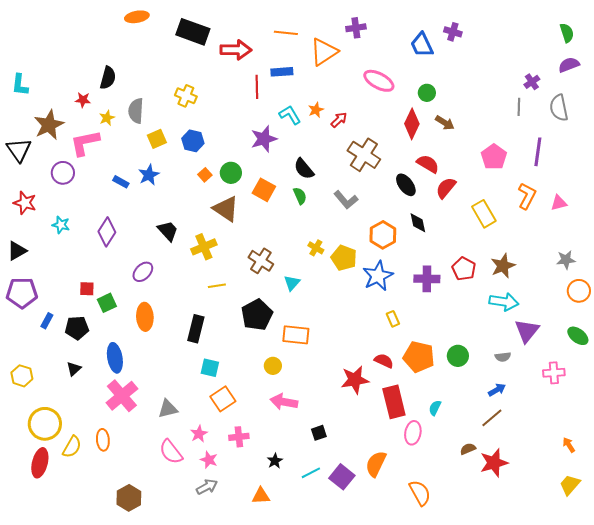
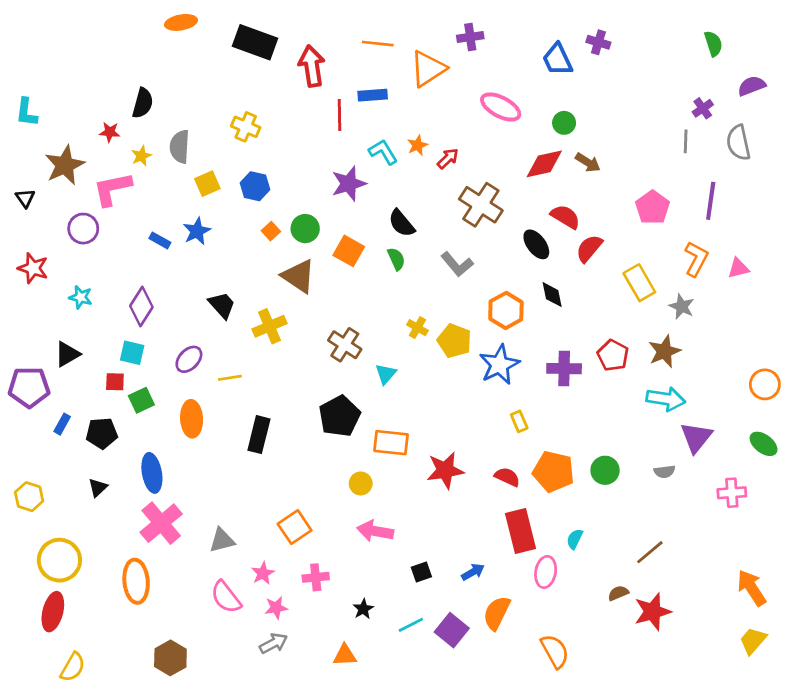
green semicircle: (567, 33) -> (713, 44), moved
red arrow: (236, 50) -> (312, 66), turned -100
red diamond: (412, 124) -> (544, 164), turned 52
black triangle: (19, 150) -> (25, 198), size x0.6
black triangle: (17, 251) -> (67, 354), moved
gray star: (566, 260) -> (682, 306), moved, turned 30
yellow line: (217, 286) -> (230, 378), moved
cyan square: (210, 368) -> (132, 353), moved
red star: (355, 380) -> (445, 470), moved
blue arrow: (497, 390) -> (473, 572), moved
orange ellipse: (103, 440) -> (136, 581), size x1.5
orange arrow: (569, 445) -> (752, 588), size x1.8
yellow semicircle: (72, 447) -> (73, 667), moved
pink star: (209, 460) -> (276, 608), turned -30

